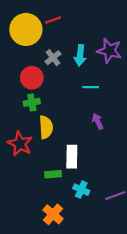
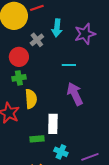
purple star: (110, 51) -> (85, 34), turned -30
cyan arrow: (80, 55) -> (57, 28), moved
purple arrow: (98, 121) -> (75, 94), size x1.6

